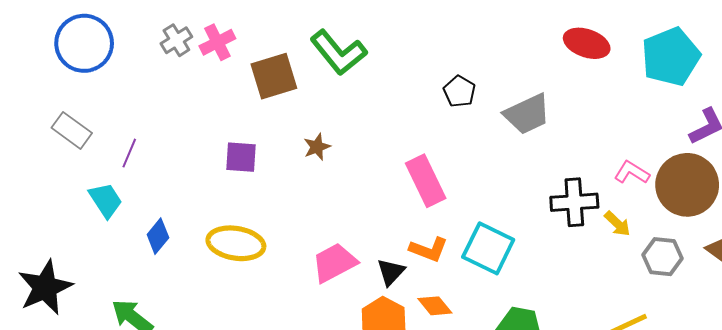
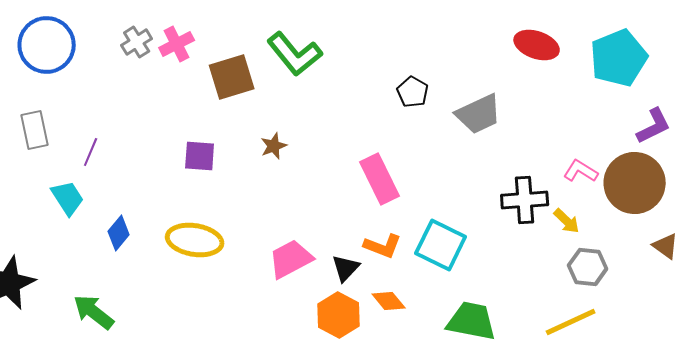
gray rectangle: (72, 130) -> (35, 130), turned 42
gray hexagon: (663, 257) -> (588, 267), moved

